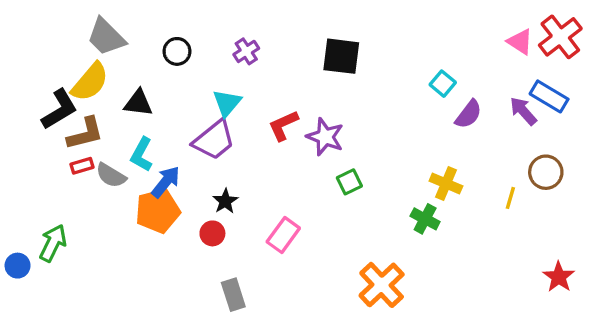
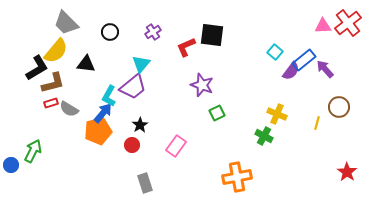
pink triangle: (520, 42) -> (323, 26), turned -36
blue rectangle: (549, 96) -> (304, 60), moved, turned -70
red L-shape: (283, 125) -> (186, 47), moved
cyan L-shape: (142, 154) -> (109, 96), moved
orange cross: (382, 285) -> (237, 177), turned 32

